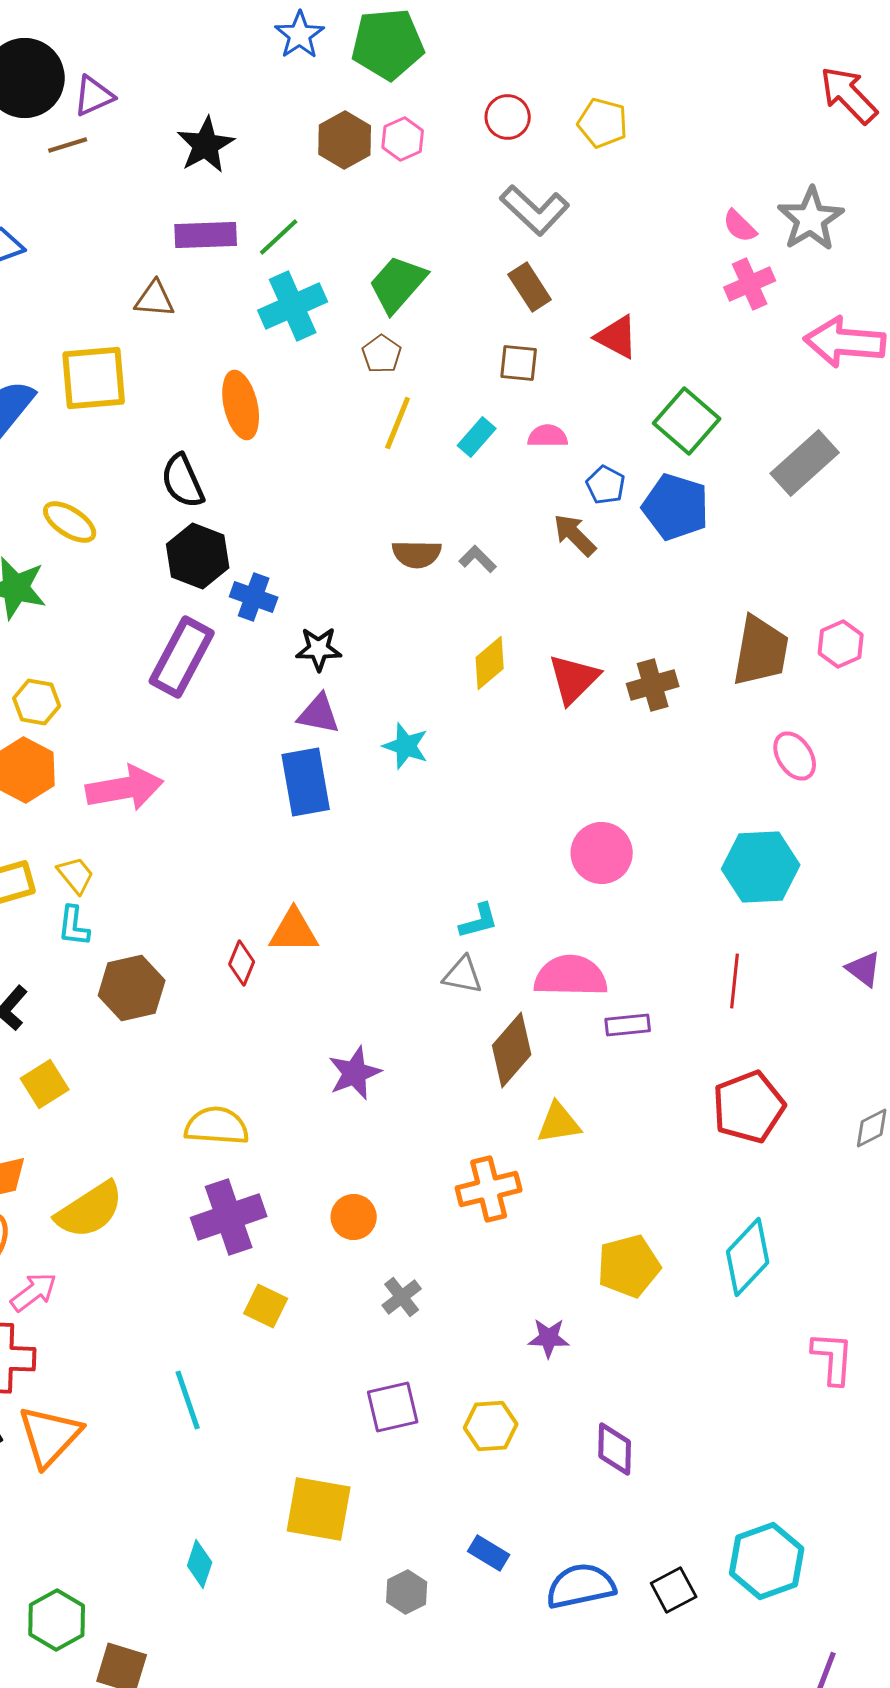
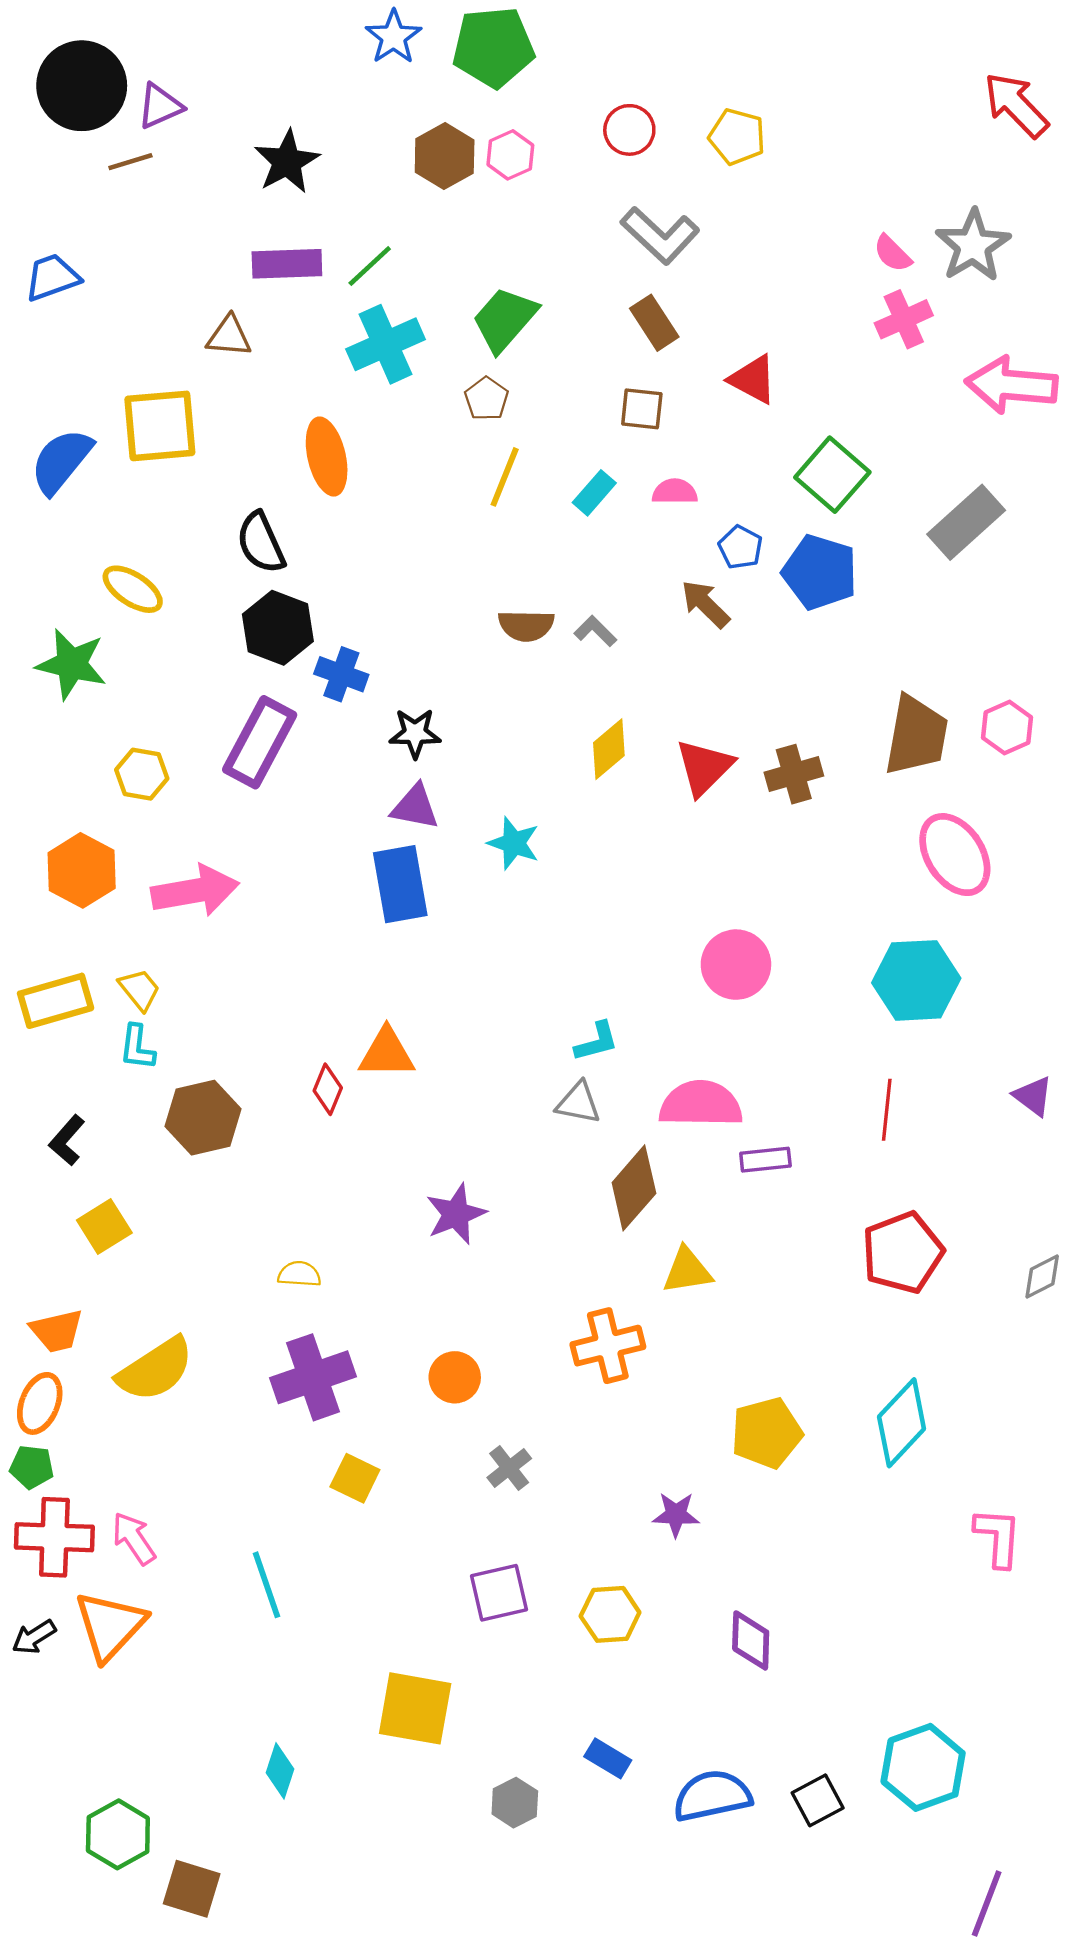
yellow hexagon: (37, 702) -> (142, 774), moved
pink ellipse: (795, 756) -> (955, 855), size x1.5
yellow semicircle: (217, 1126) -> (299, 1274), size x0.6
pink arrow: (34, 1292) -> (134, 1538), moved, turned -87

